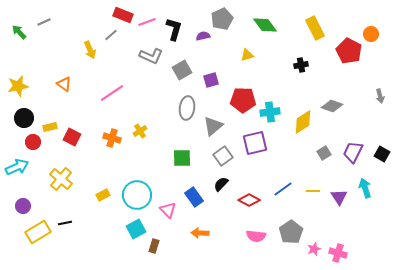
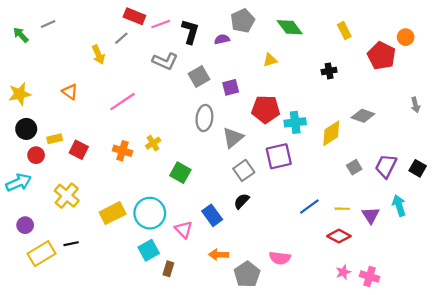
yellow rectangle: (315, 28) -> (344, 31), size x0.7
green square: (182, 158) -> (180, 173), moved, turned 30
yellow rectangle: (103, 195) -> (113, 213), size x1.6
red diamond: (249, 200) -> (339, 236), moved
gray pentagon: (291, 232) -> (247, 274), moved

